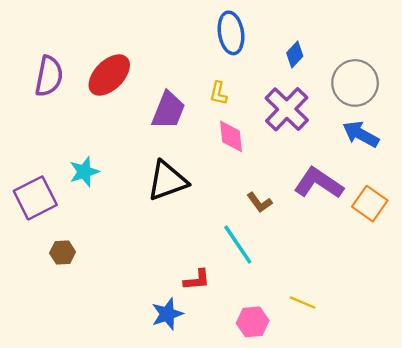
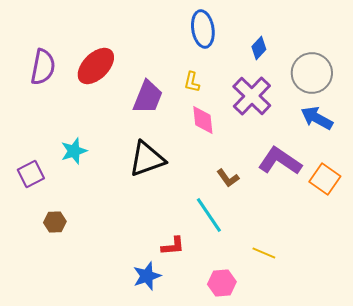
purple square: (35, 198) -> (31, 174), size x0.7
yellow line: (303, 303) -> (264, 253), moved

